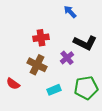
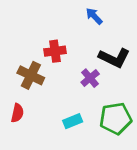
brown cross: (37, 65) -> (31, 75), moved
red semicircle: (13, 84) -> (17, 113), turned -112

